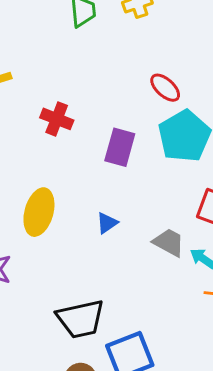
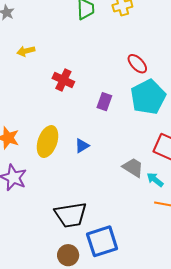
purple rectangle: (120, 147) -> (104, 102), size x0.7
blue triangle: (107, 223) -> (82, 146), moved

